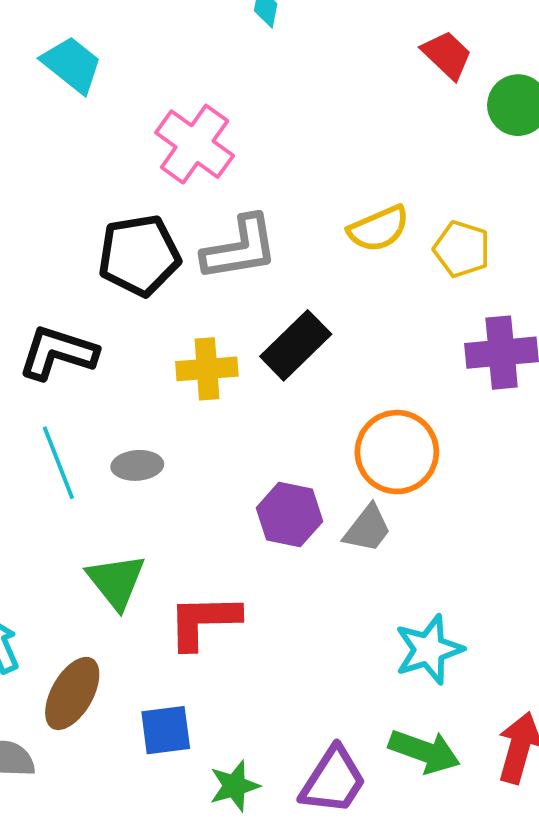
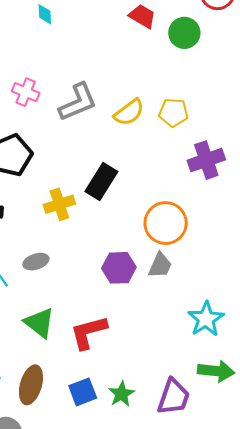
pink cross: (195, 144) -> (26, 92), size x0.7
gray L-shape: (240, 248) -> (78, 102), moved
green star: (234, 786) -> (121, 394), moved

